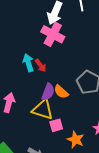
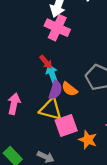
cyan arrow: (28, 63) -> (52, 74), moved
pink square: (56, 125) -> (66, 125), size x1.5

